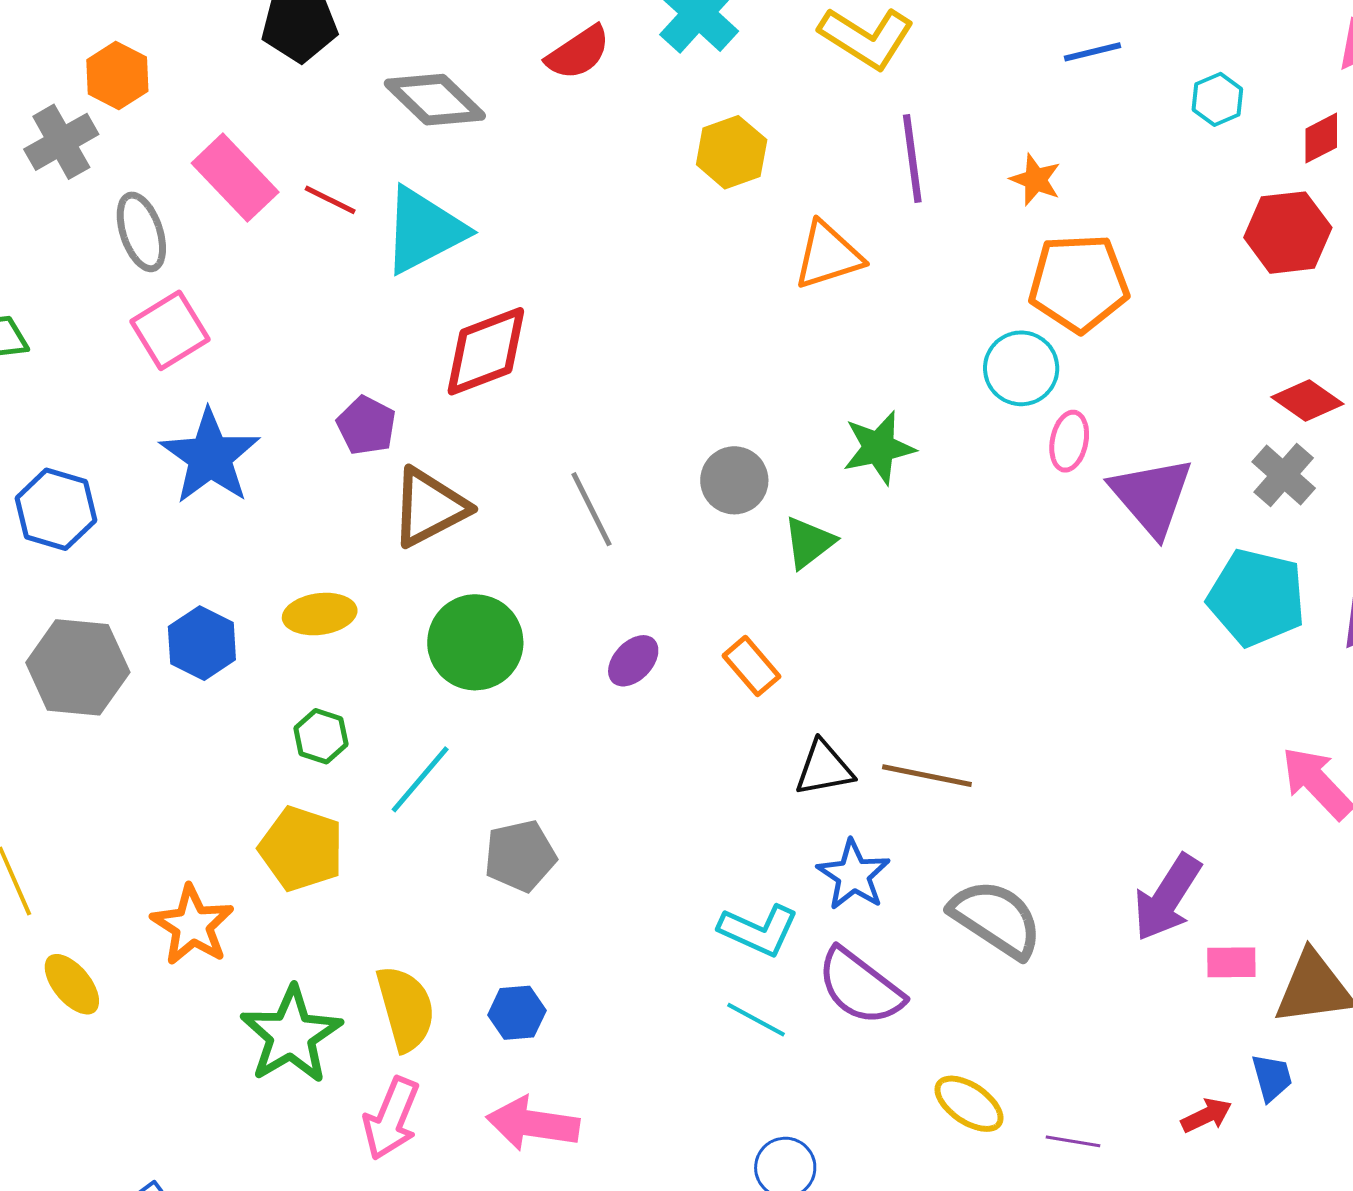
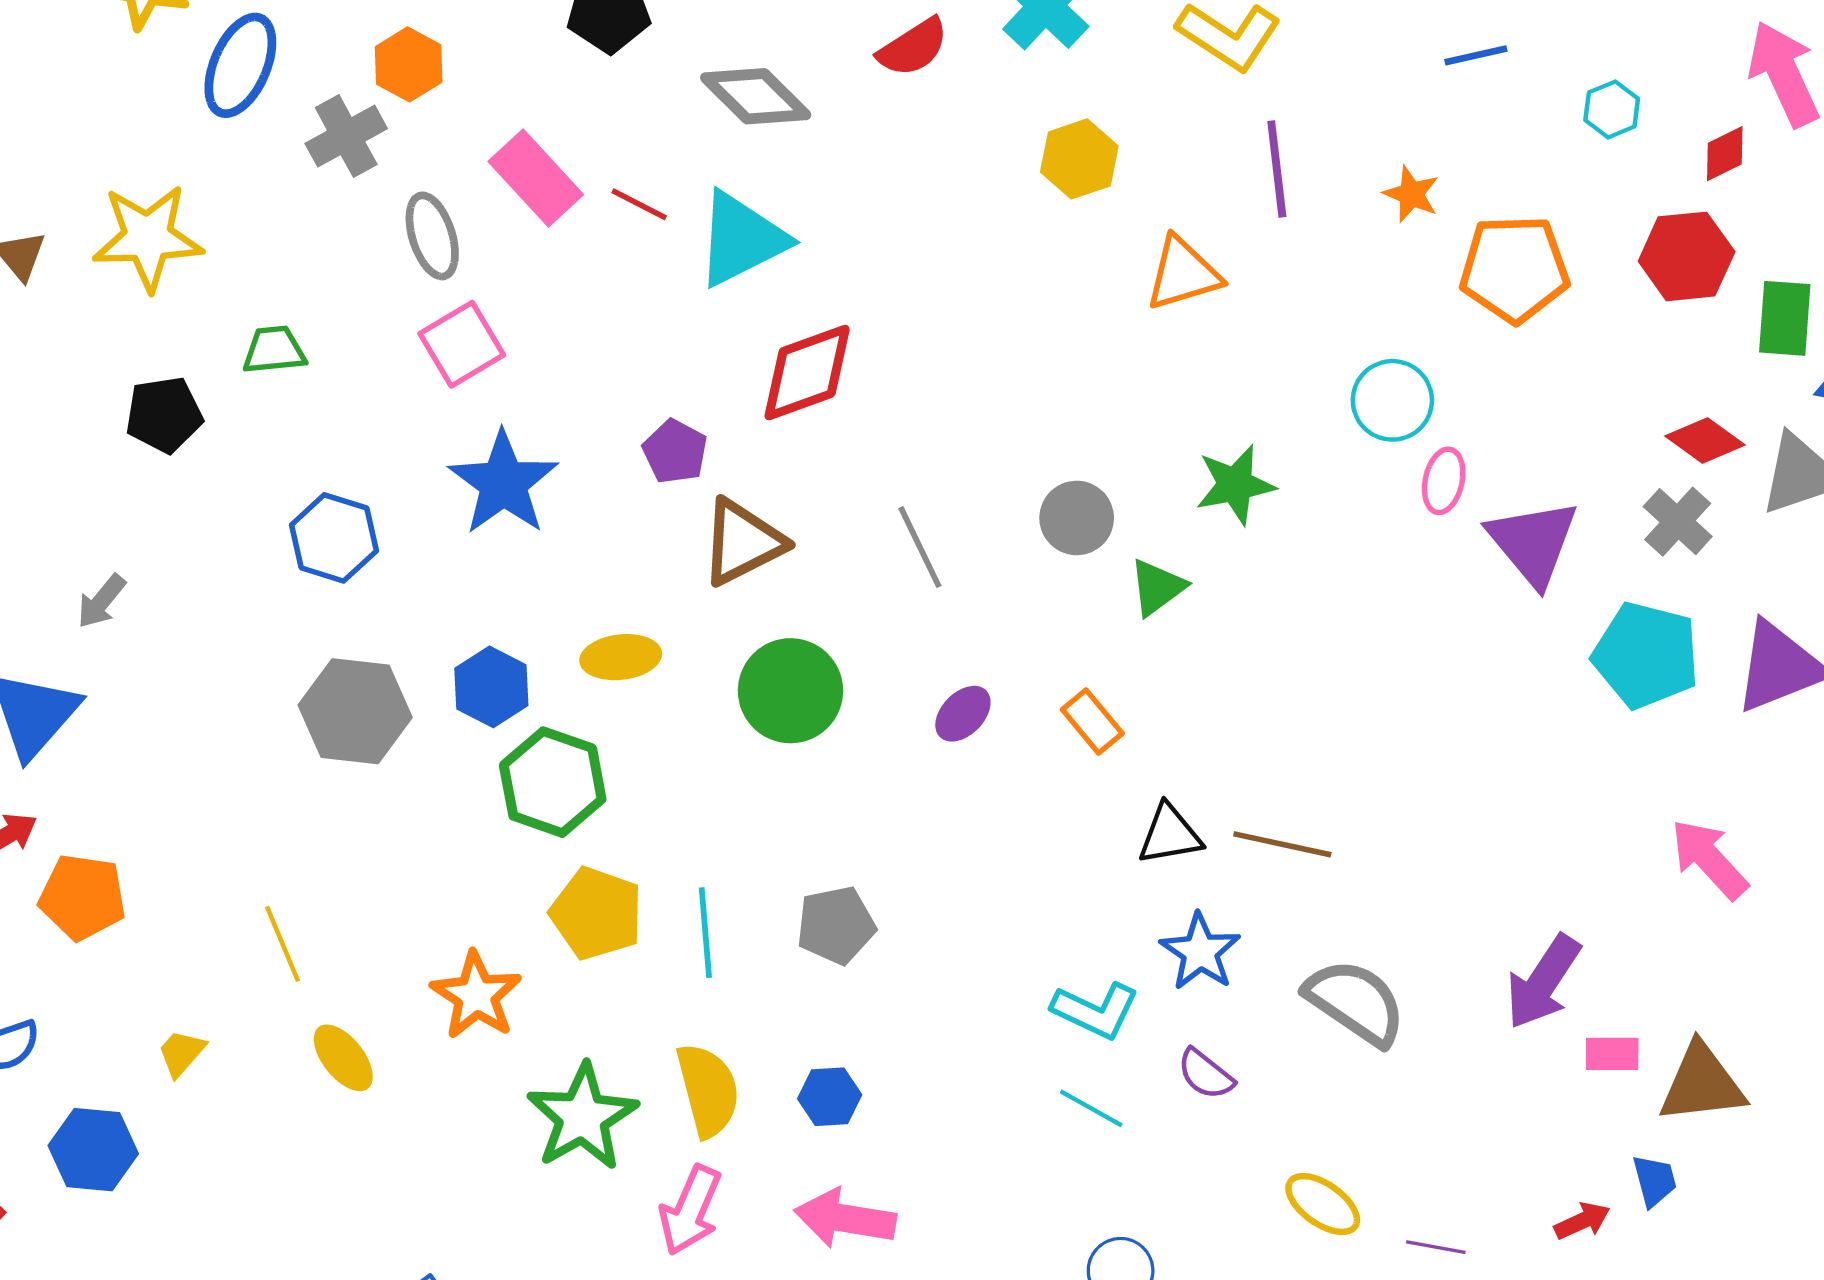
orange pentagon: (1079, 283) -> (1514, 269), moved
green hexagon: (321, 736) -> (553, 782), moved, size x1.8
cyan line: (420, 779) -> (705, 933), moved, turned -46
purple semicircle: (860, 987) -> (1206, 1074), size x0.6

